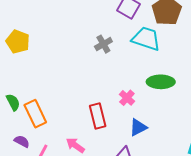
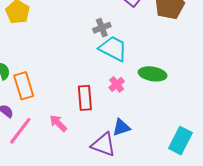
cyan trapezoid: (146, 39) -> (113, 48), moved
blue triangle: (138, 127) -> (121, 127), moved

